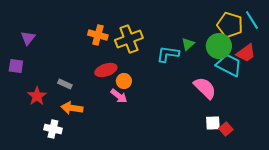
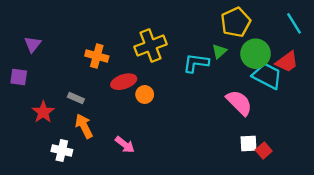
yellow pentagon: (230, 25) -> (236, 22), moved, turned 30
orange cross: (98, 35) -> (97, 56), moved
pink arrow: (119, 96) -> (125, 145), moved
orange arrow: (72, 108) -> (84, 126), turned 55

